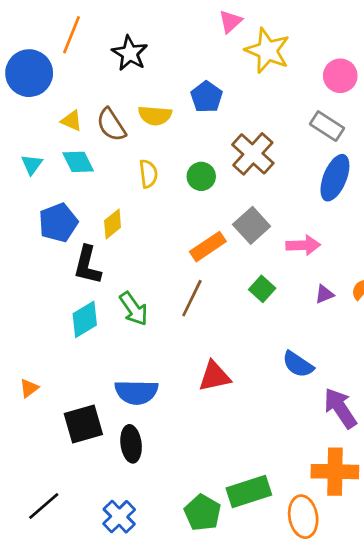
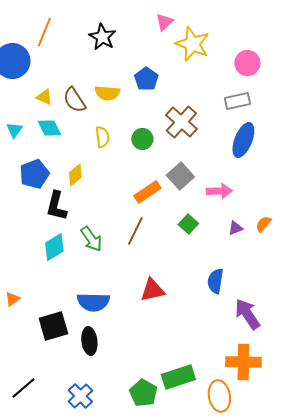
black star: (130, 53) -> (102, 37), moved
gray rectangle: (327, 126) -> (237, 101), turned -45
blue semicircle: (298, 364) -> (215, 281), turned 65

